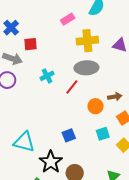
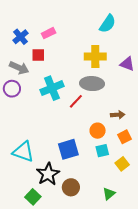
pink rectangle: (68, 19) -> (49, 33), moved
cyan cross: (47, 76) -> (52, 88), size x1.6
orange circle: (96, 106) -> (98, 131), moved
blue square: (69, 135) -> (68, 149), size x1.5

